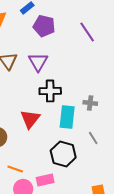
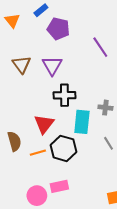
purple line: (87, 32) -> (100, 47), moved
black hexagon: (63, 154) -> (63, 148), moved
orange line: (15, 169) -> (38, 153), moved, turned -35

